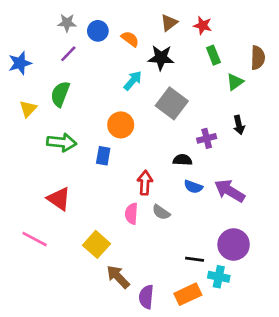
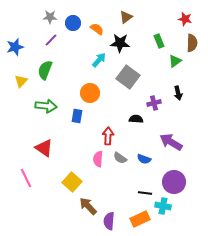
red star: (203, 25) -> (185, 19), moved
blue semicircle: (193, 187) -> (144, 159), moved
pink line: (35, 239) -> (26, 178), turned 36

